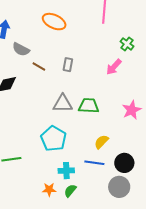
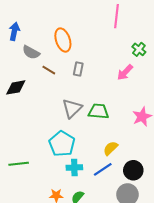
orange ellipse: (54, 22) -> (63, 40), moved, turned 45
gray triangle: (63, 104) -> (72, 108), turned -45
blue line: (94, 163) -> (103, 169), turned -42
cyan cross: (66, 171) -> (74, 167), moved

